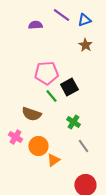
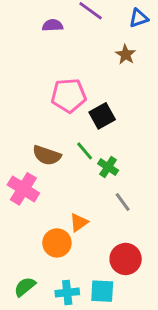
blue triangle: (84, 20) -> (139, 18), moved
green line: (51, 96) -> (85, 151), moved
pink cross: (15, 137) -> (23, 189), size x1.5
orange circle: (38, 146) -> (57, 243), moved

